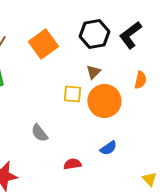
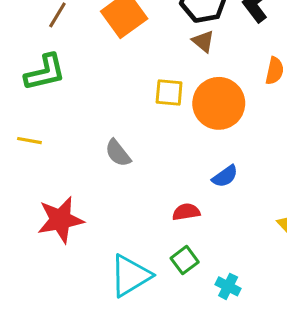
brown triangle: (93, 72) -> (203, 41), moved, turned -35
red semicircle: (72, 164) -> (186, 212), moved

